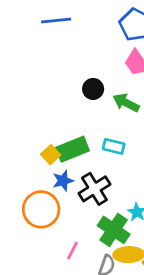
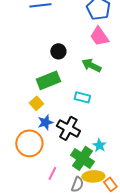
black circle: (93, 89) -> (58, 51), moved
green rectangle: (73, 149) -> (48, 80), moved
black cross: (94, 189) -> (68, 128), turned -30

